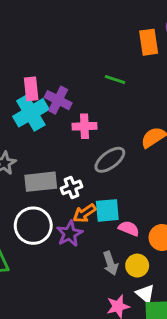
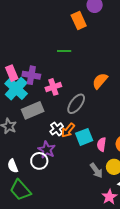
gray rectangle: (41, 182) -> (33, 110), moved
orange arrow: (84, 213) -> (68, 130), moved
white circle: (33, 226) -> (39, 161), size x0.7
pink semicircle: (129, 228) -> (101, 144), turned -88
purple star: (70, 234) -> (47, 150), moved

